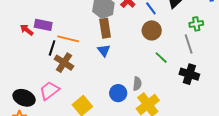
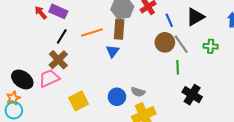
orange line: (68, 39) -> (92, 33), moved, turned -45
gray line: (189, 44) -> (181, 44), moved, turned -30
green line: (161, 58) -> (178, 67), moved, turned 32
brown cross: (64, 63) -> (58, 60), moved
gray semicircle: (137, 84) -> (138, 92), turned 88

